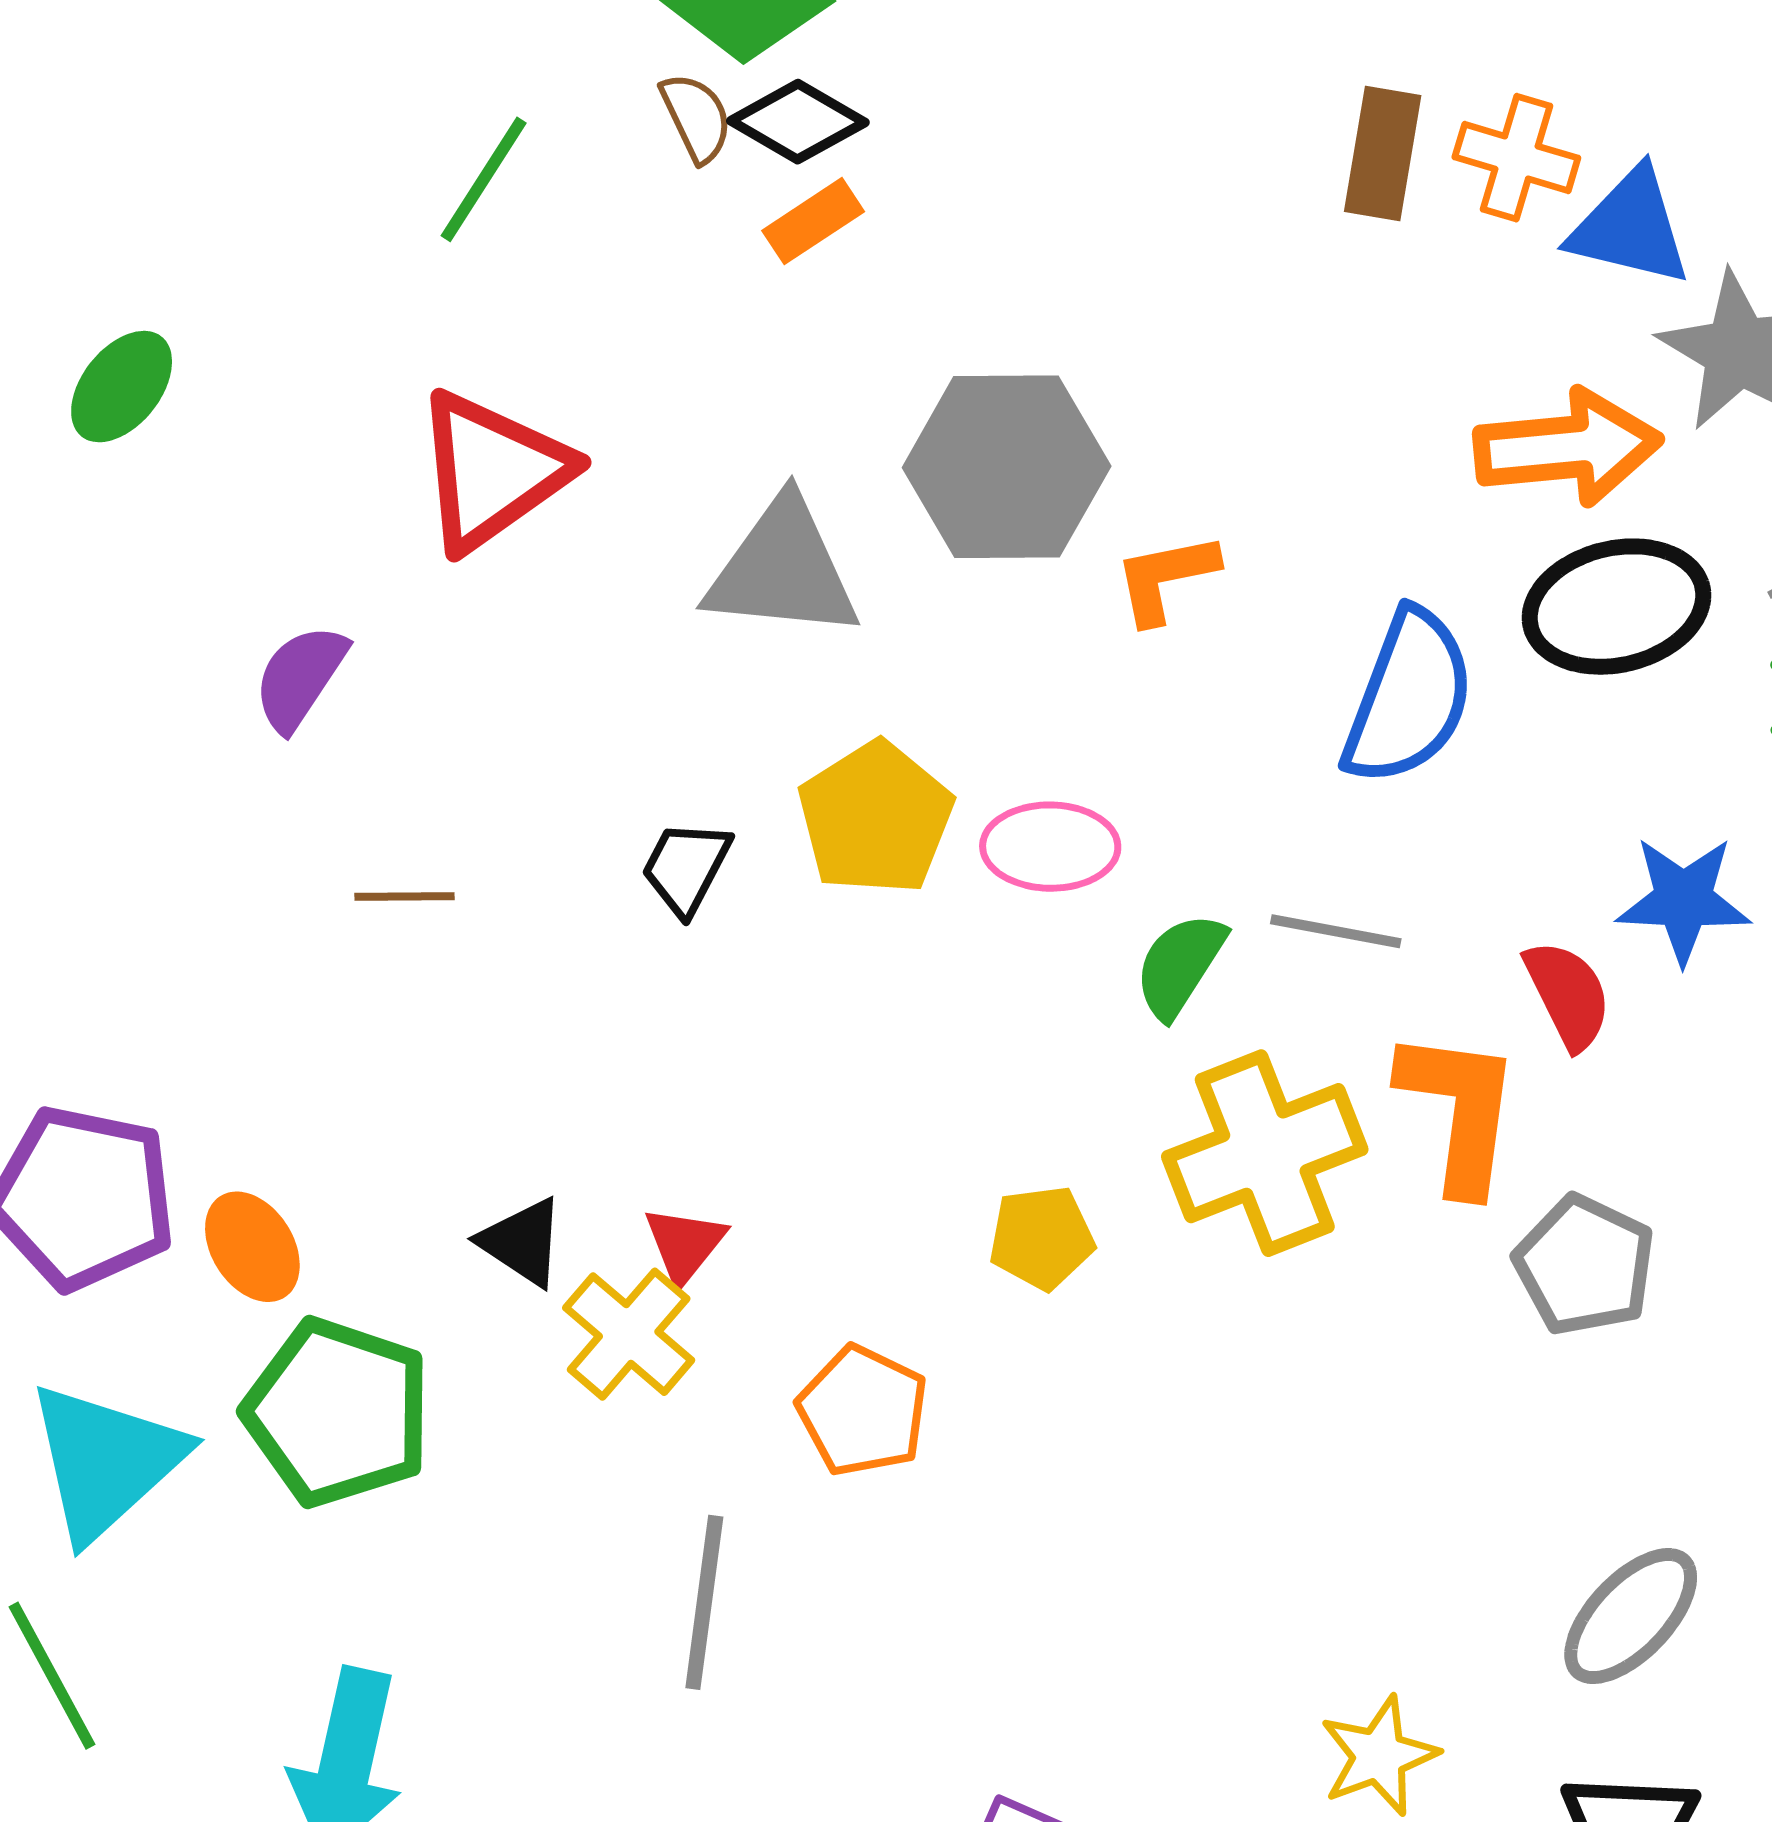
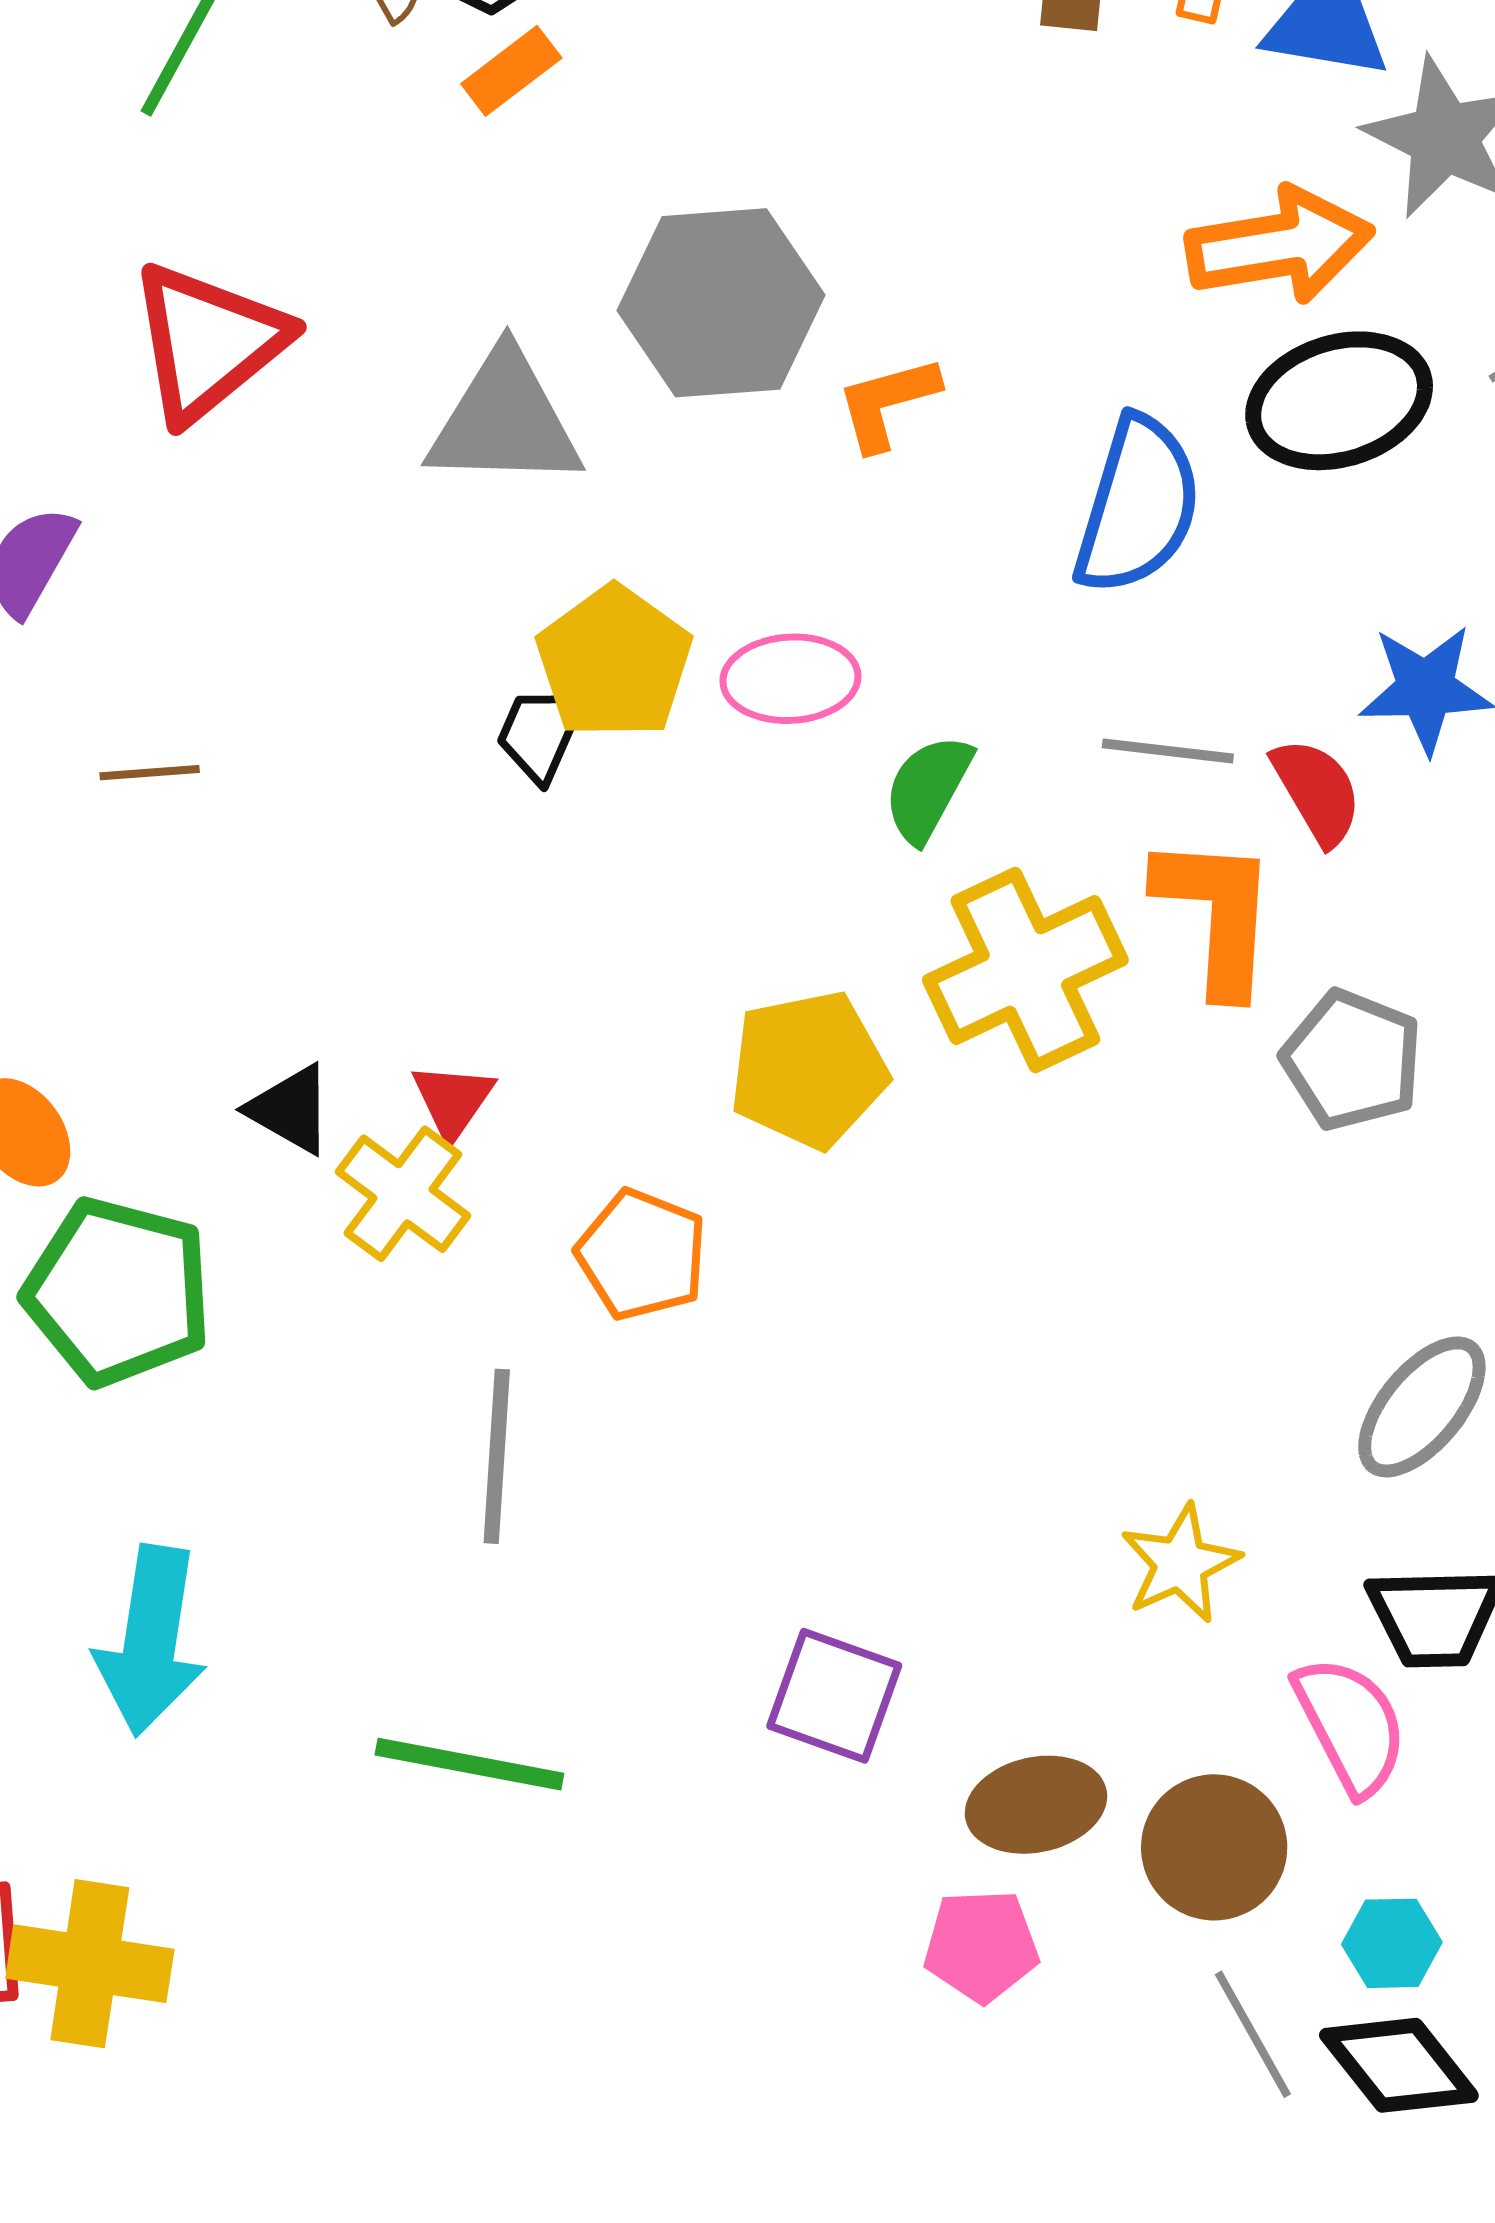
black trapezoid: (686, 867) -> (540, 733), moved
gray line: (1336, 931) -> (1168, 751), moved
yellow pentagon: (1042, 1238) -> (808, 1070), size x1.5

